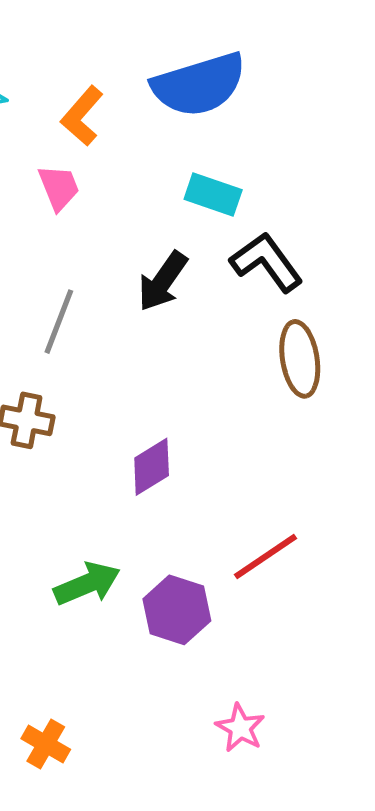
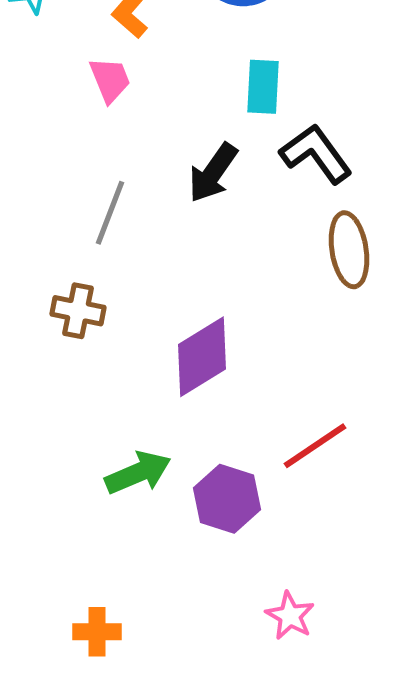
cyan rectangle: (213, 195) -> (263, 87), turned 74
purple diamond: (152, 467) -> (202, 357), size x1.4
orange cross: (46, 744) -> (97, 632), turned -30

